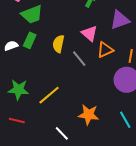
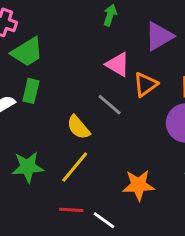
yellow semicircle: (58, 44) -> (78, 127), moved, turned -42
red line: (17, 121) -> (71, 210), moved

